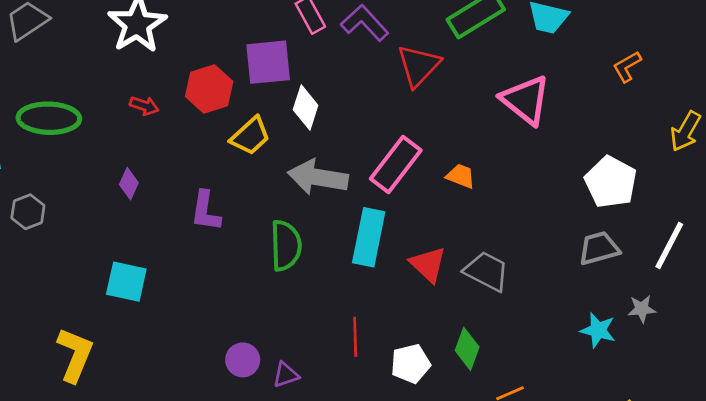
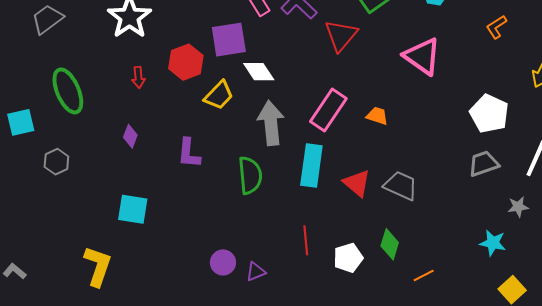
red arrow: (144, 106) -> (138, 77), turned 70
white diamond: (306, 107) -> (259, 72), turned -48
green ellipse: (49, 118) -> (68, 91), turned 69
gray arrow: (318, 177) -> (271, 123), turned 78
cyan star: (598, 330) -> (493, 243), moved

